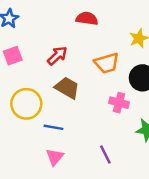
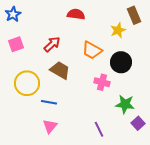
orange trapezoid: (107, 63) -> (92, 50), turned 45
purple line: (105, 155) -> (99, 129), moved

